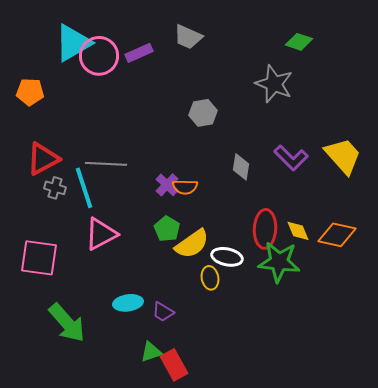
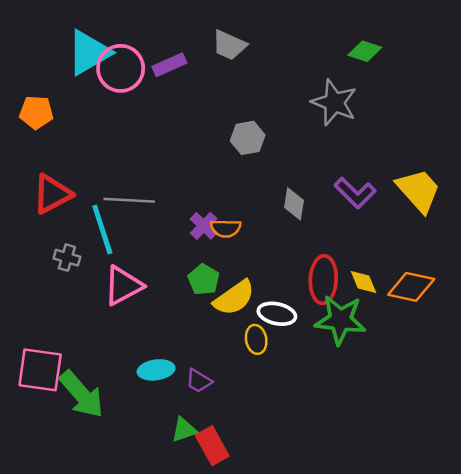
gray cross: (55, 188) -> (67, 258), moved
pink square: (39, 258) -> (40, 370), moved

